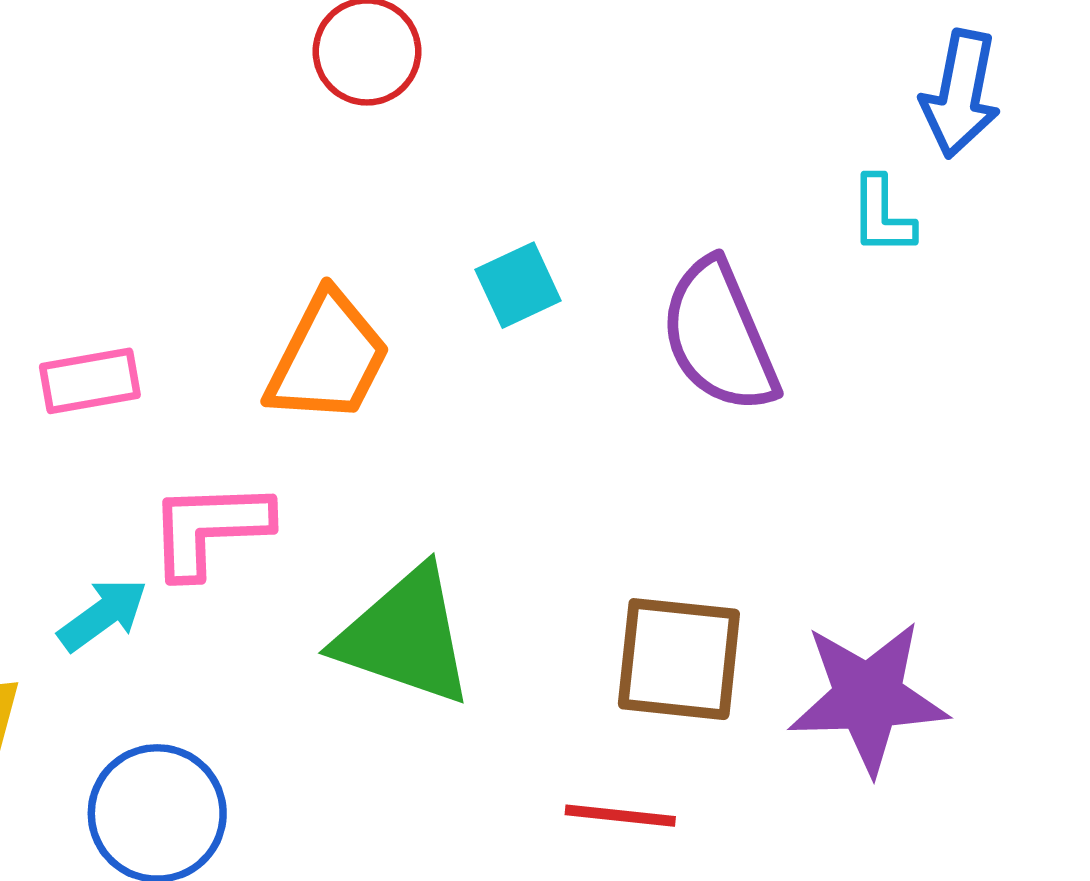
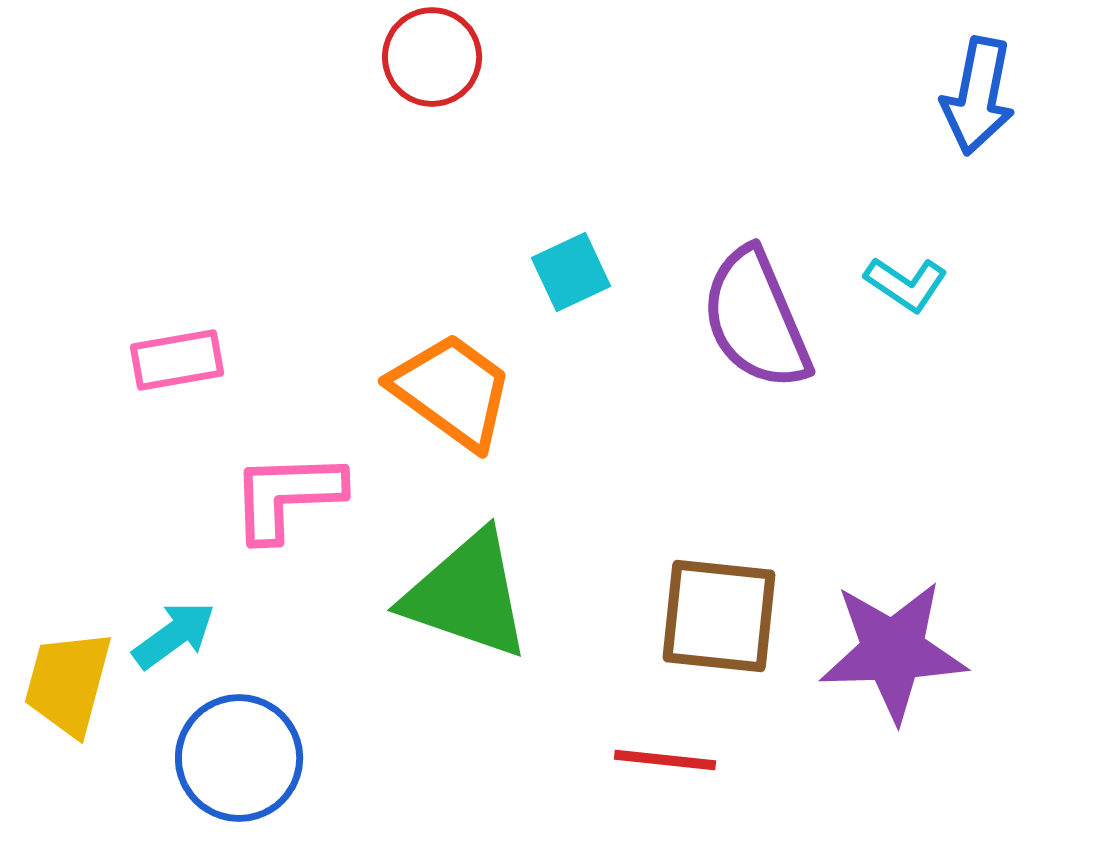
cyan L-shape: (882, 216) -> (906, 284), moved, turned -56
orange trapezoid: (328, 358) -> (452, 391), moved, turned -81
cyan arrow: (103, 615) -> (174, 635), moved

